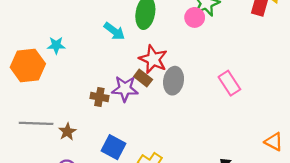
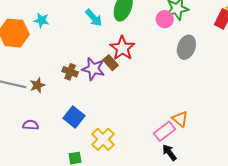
gray ellipse: (174, 81) -> (186, 47), moved
pink rectangle: (229, 83) -> (164, 131), moved, turned 75
brown star: (67, 132) -> (37, 85), moved
orange triangle: (274, 142) -> (180, 119), moved

